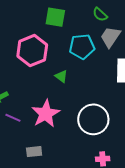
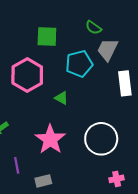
purple line: (13, 118) -> (17, 165), moved, turned 63

